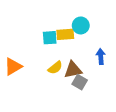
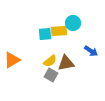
blue arrow: (101, 57) -> (91, 51), turned 128
gray square: (80, 82) -> (51, 75), moved

